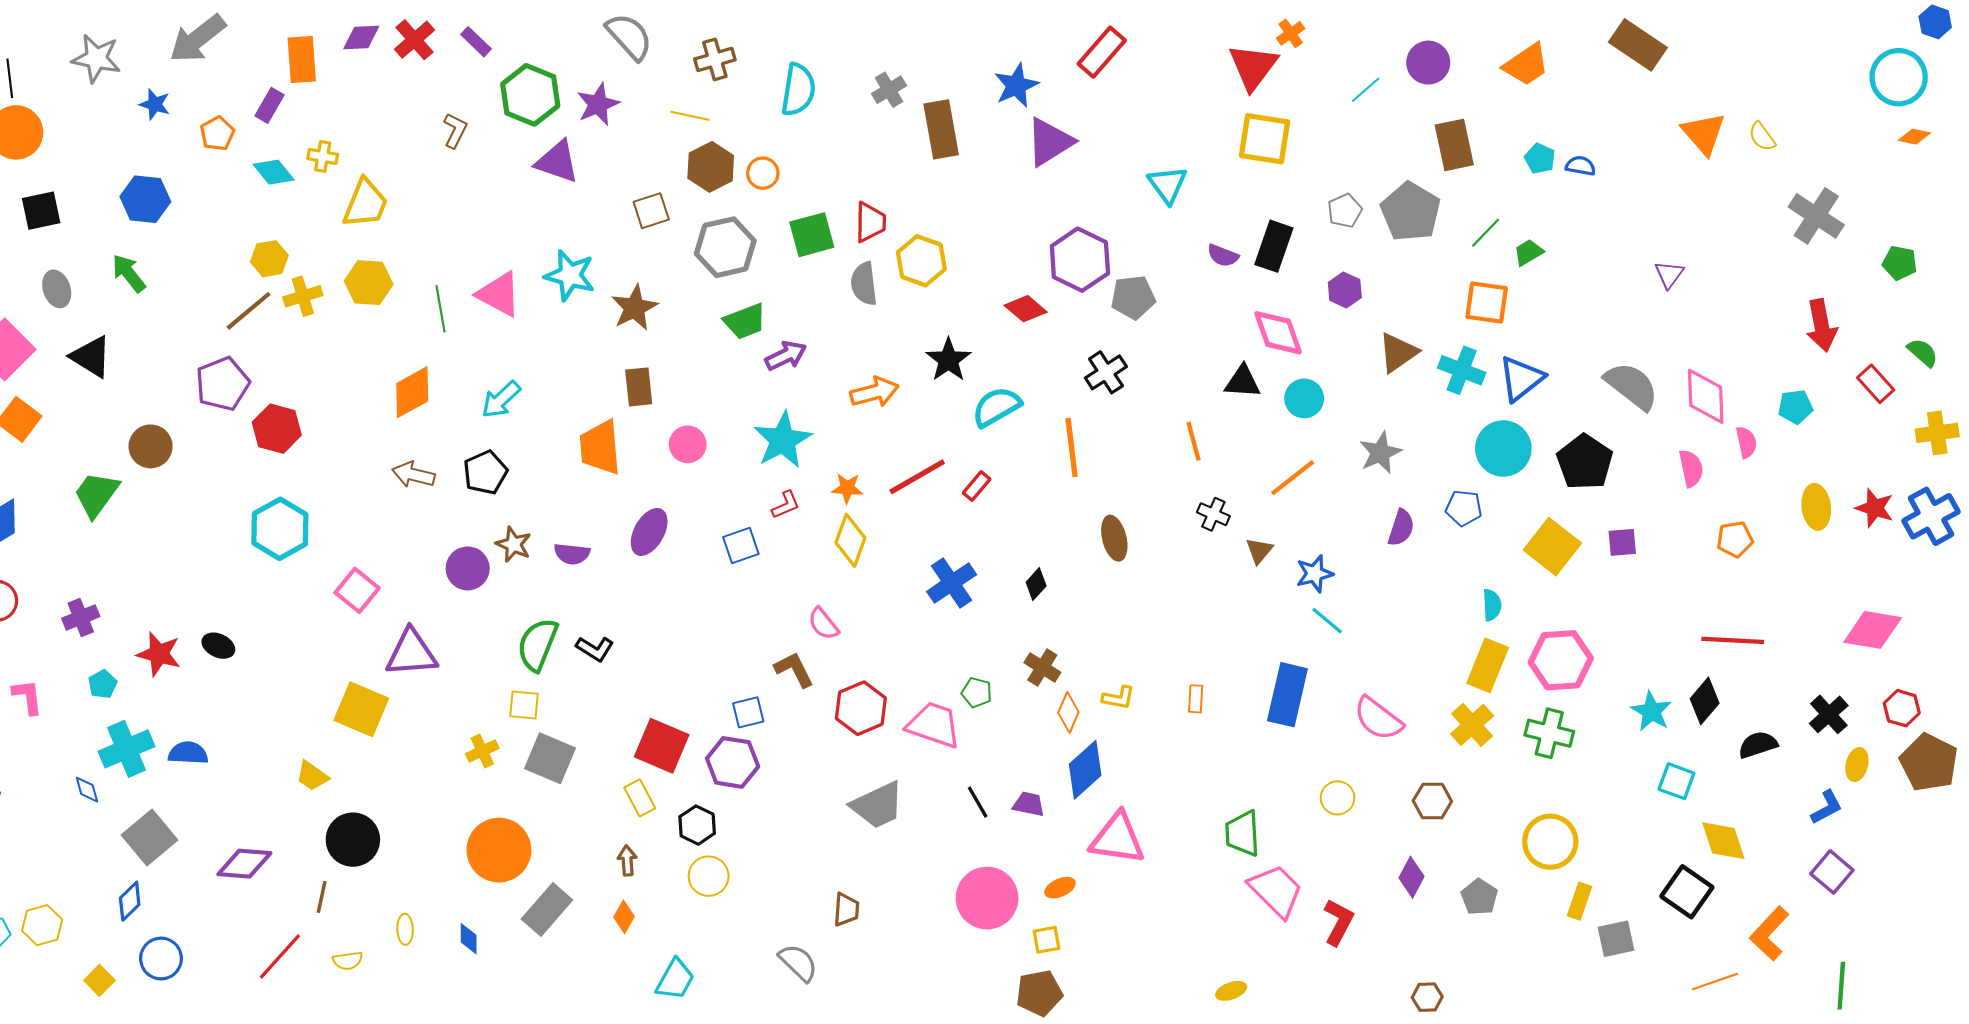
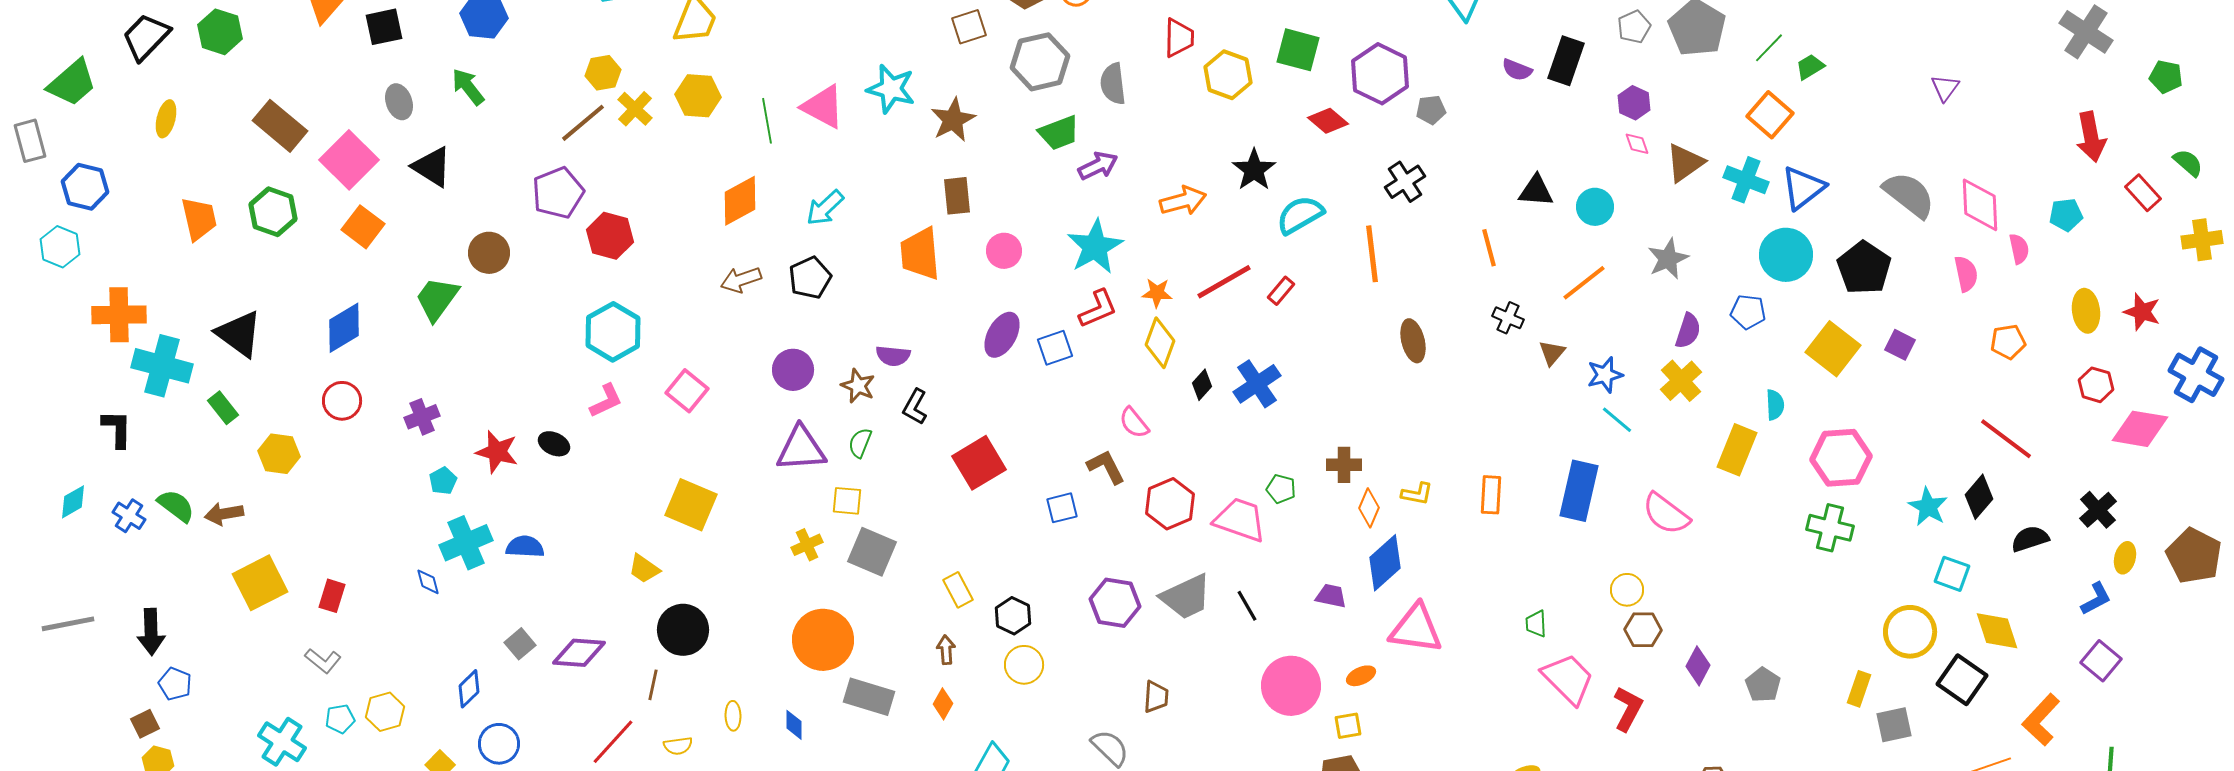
green square: (812, 235) -> (1298, 50), moved, turned 30
gray semicircle: (864, 284) -> (1113, 84), moved
yellow cross: (303, 296) -> (635, 109), turned -30
gray pentagon: (1133, 297) -> (1431, 110), size x0.7
orange square: (1487, 302) -> (1770, 115), turned 33
pink diamond: (1278, 333) -> (1637, 144), moved, size x0.5
brown arrow: (413, 475) -> (741, 280), turned -33
red L-shape: (786, 505) -> (1098, 309), size x1.4
blue cross: (1931, 516) -> (2196, 375), moved, turned -32
purple ellipse: (649, 532) -> (1002, 335), moved
purple square: (1622, 542) -> (1900, 345), turned 32
brown star: (514, 544) -> (858, 386), moved
black diamond: (1036, 584) -> (1202, 385), moved
red line: (1733, 640) -> (2006, 439), turned 34
green semicircle: (538, 645) -> (860, 443), size x0.6
black L-shape: (595, 649) -> (915, 407), moved, turned 87
purple triangle: (411, 653) -> (801, 449), moved
yellow rectangle: (1488, 665) -> (1737, 450), moved
brown cross: (1042, 668) -> (1344, 465), turned -32
pink L-shape: (27, 697) -> (606, 401), moved, turned 72
orange rectangle: (1196, 699) -> (1491, 495), size x1.4
red hexagon: (1902, 708) -> (2096, 385), moved
yellow cross: (1472, 725) -> (1681, 381), moved
red square: (662, 746) -> (979, 463), moved, turned 36
purple hexagon: (733, 762) -> (1115, 603), moved
brown hexagon: (1432, 801) -> (1643, 630), moved
black line: (978, 802) -> (1247, 606), moved
green trapezoid: (1243, 833) -> (1536, 624), size x0.6
gray square: (150, 838) -> (520, 644), moved, size x0.6
yellow circle: (1550, 842) -> (1910, 632), moved
gray rectangle: (547, 909) -> (869, 697), turned 66

